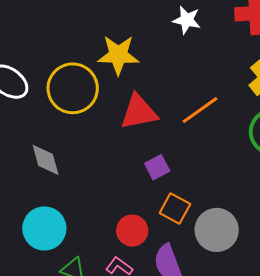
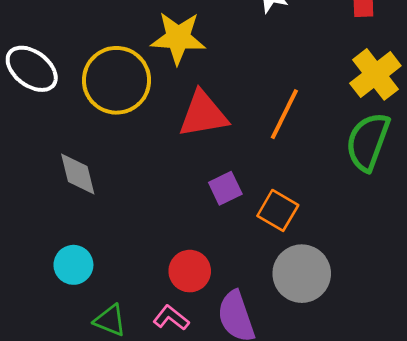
orange line: (200, 110) -> (284, 114), turned -30
orange square: (175, 209) -> (278, 210), moved
cyan circle: (44, 228) -> (73, 265), size x0.7

